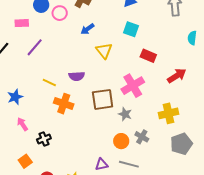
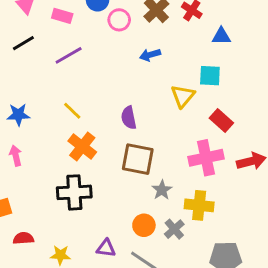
cyan square: (131, 29) -> (210, 76), turned -35
yellow triangle: (104, 51) -> (183, 96), moved
purple semicircle: (77, 76) -> (129, 118), moved, turned 63
pink cross: (133, 86) -> (206, 158), moved
yellow cross: (168, 113) -> (199, 205), moved
black cross: (44, 139) -> (74, 192), moved, size x1.6

